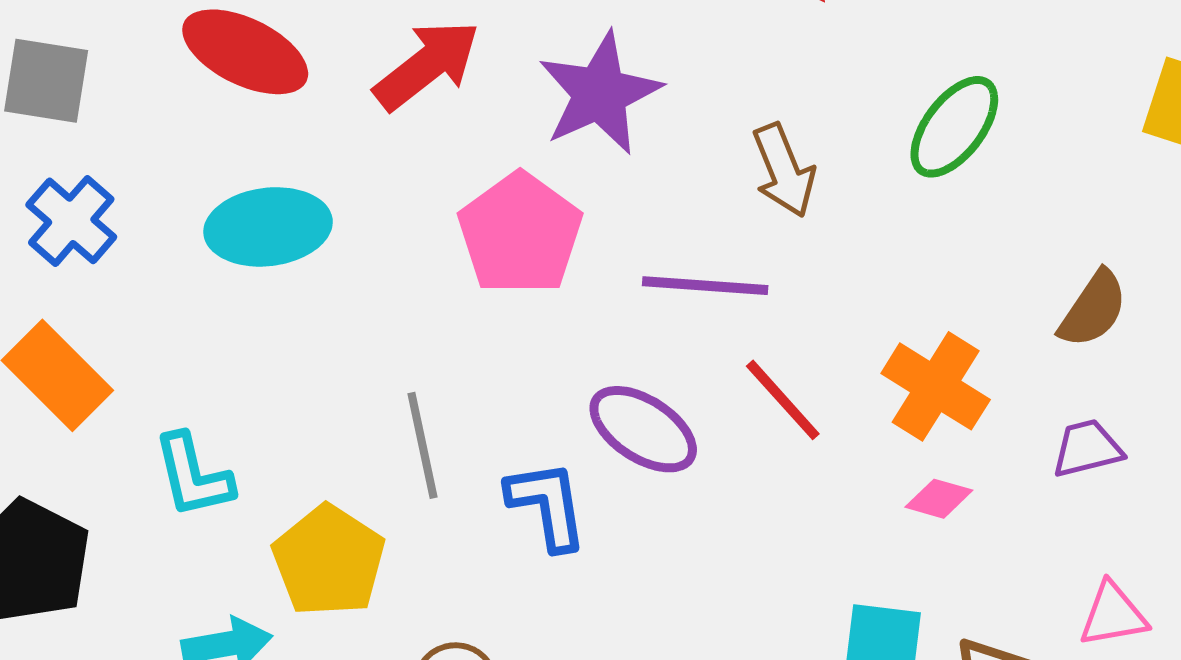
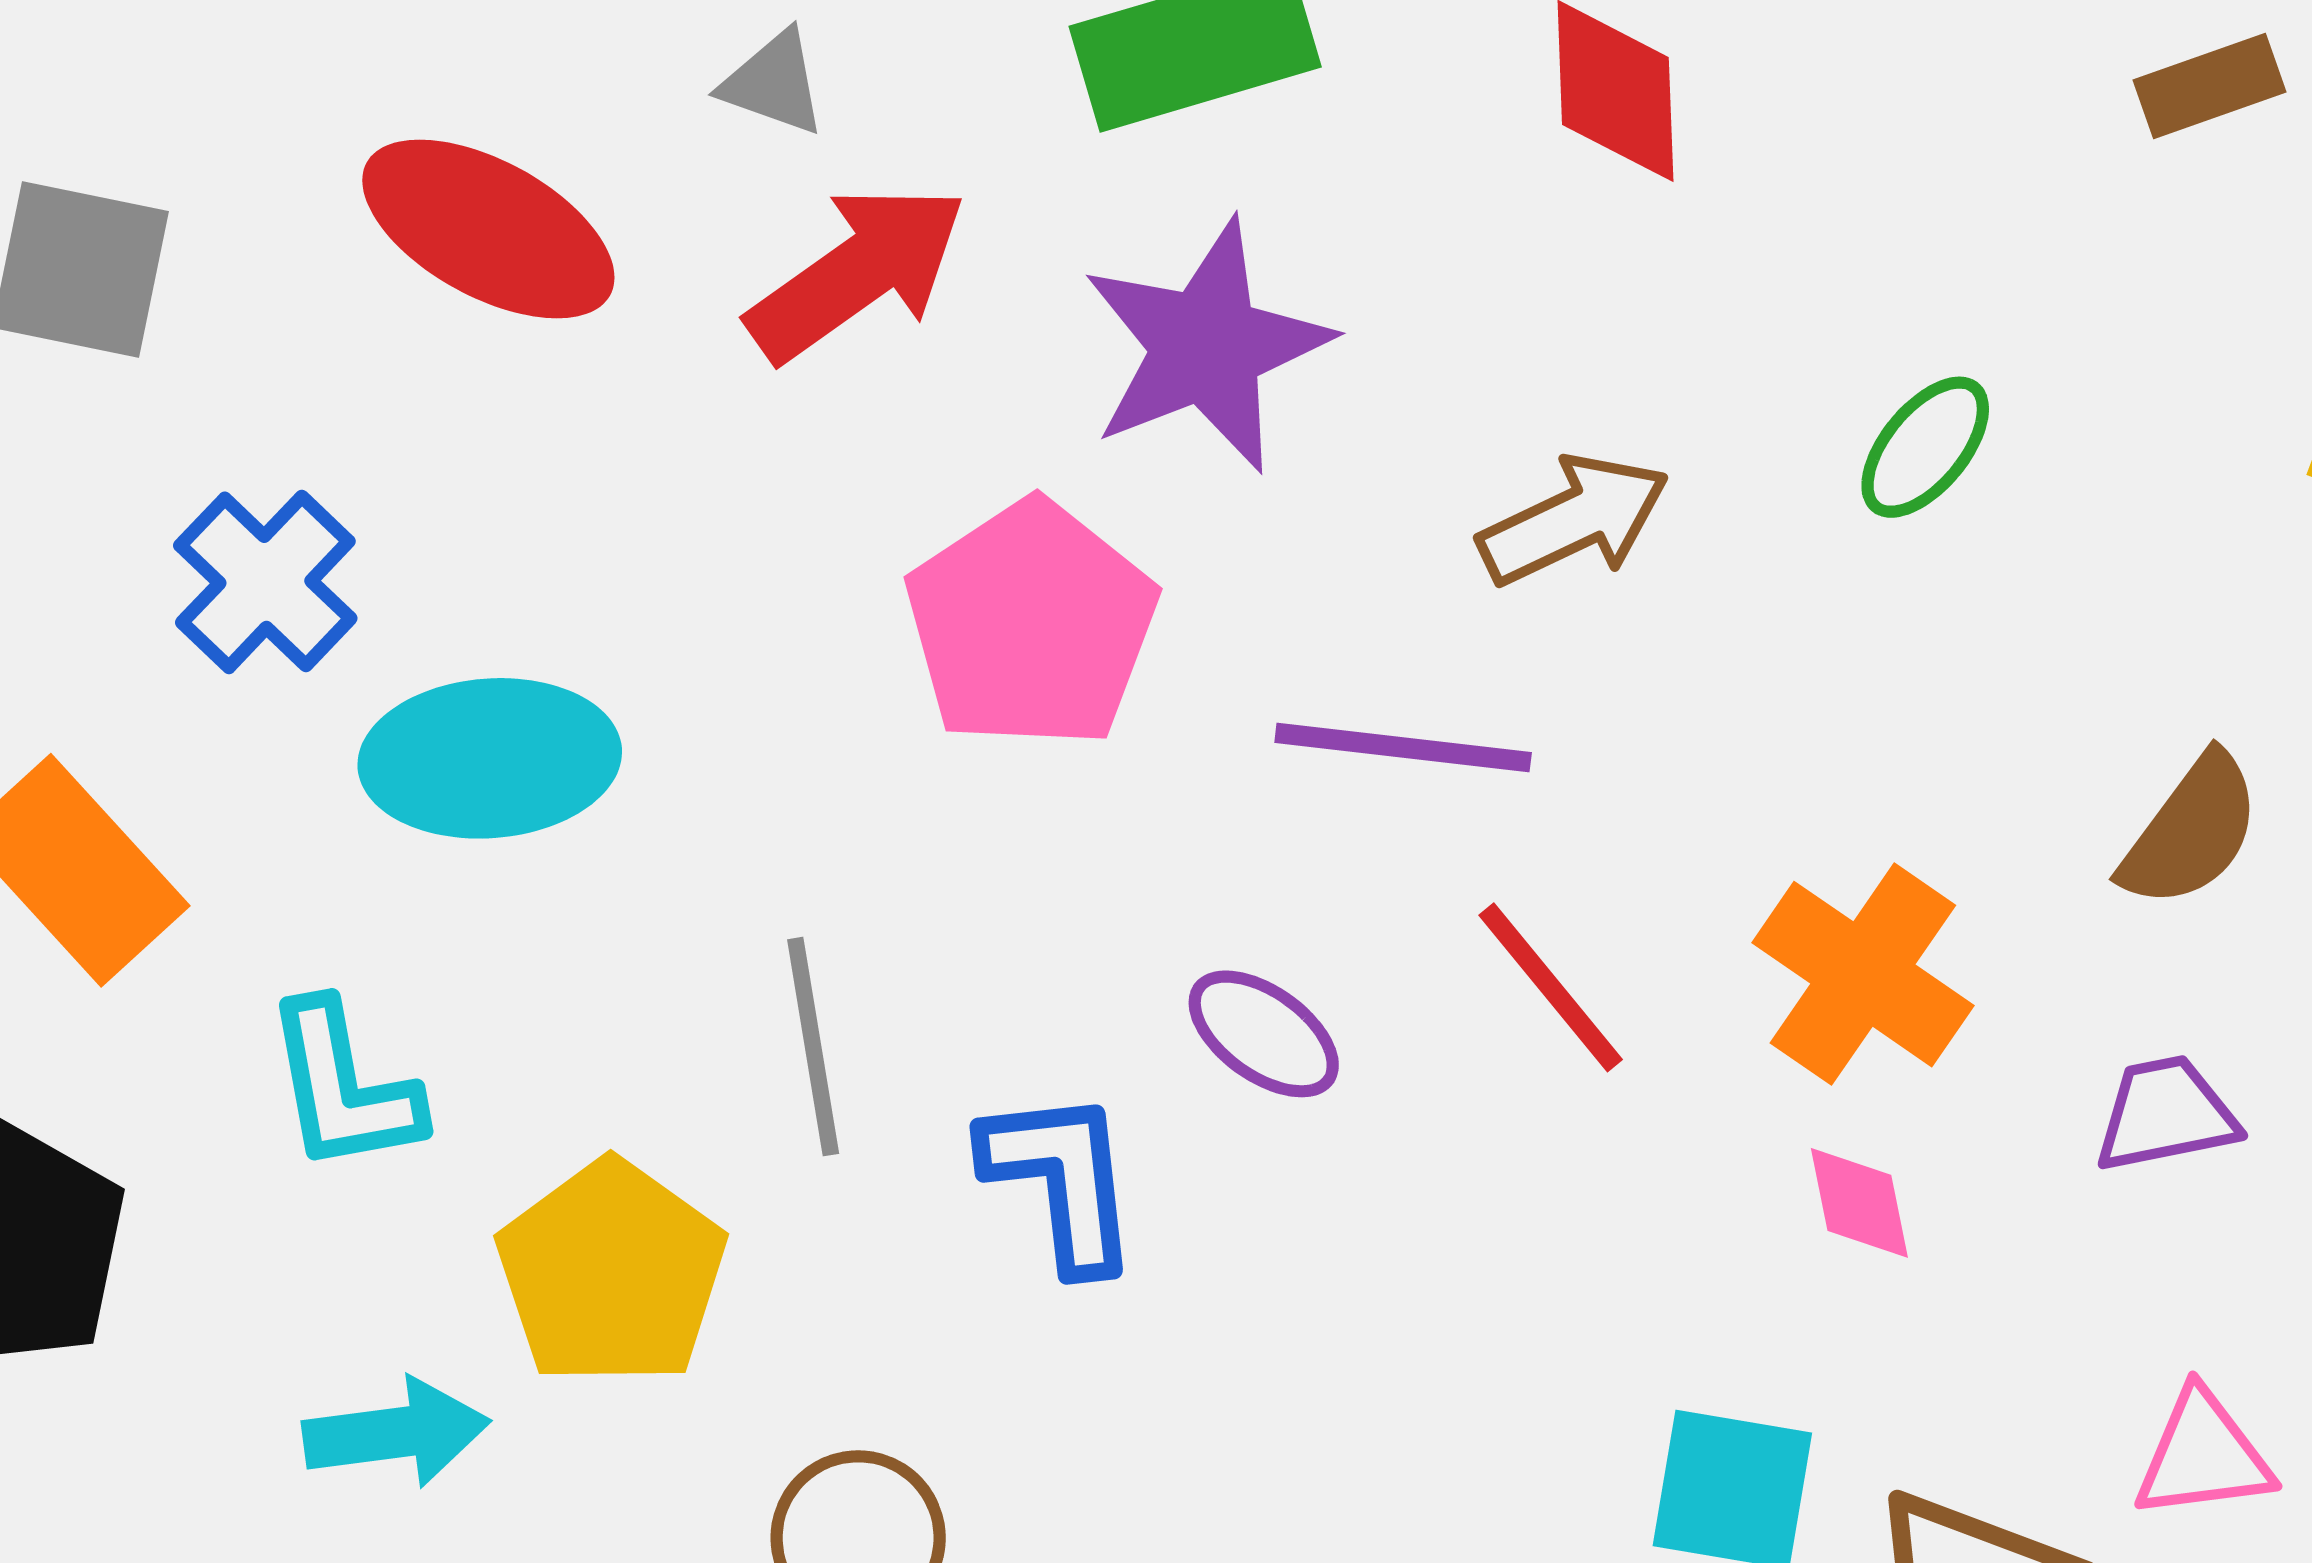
green ellipse: (954, 127) -> (1925, 447), size x0.7
brown arrow: (784, 170) -> (1574, 520), turned -96
blue cross: (71, 221) -> (265, 582), moved
cyan ellipse: (268, 227) -> (490, 758), moved
purple ellipse: (643, 429) -> (1264, 1034), size x0.7
pink diamond: (939, 499) -> (1859, 1203), turned 60

